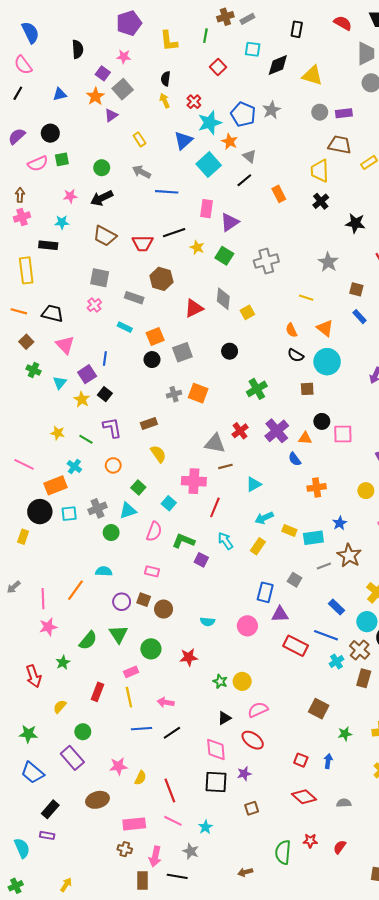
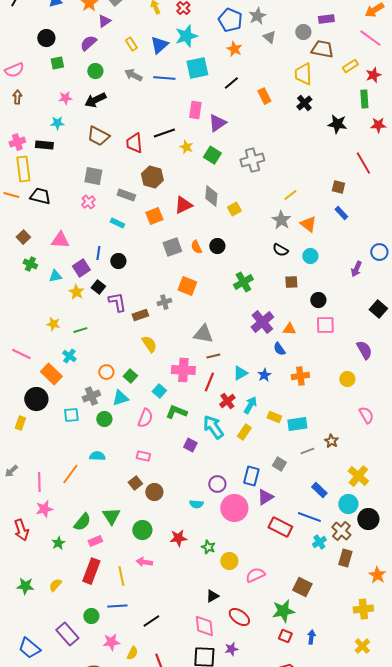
gray circle: (320, 112) -> (303, 32), moved
cyan star: (210, 123) -> (186, 36), moved
purple semicircle: (17, 136) -> (88, 43), moved
blue triangle: (183, 140) -> (159, 45), moved
orange star: (230, 142) -> (234, 49), moved
gray triangle: (249, 156) -> (269, 37), moved
pink semicircle: (38, 164) -> (14, 70), moved
cyan square: (209, 165) -> (197, 68), turned 30
blue line: (167, 192) -> (164, 78), moved
pink cross: (22, 217) -> (17, 142), moved
red trapezoid: (143, 243) -> (134, 143), turned 85
gray star: (328, 262) -> (281, 220), moved
yellow line: (306, 298) -> (290, 195), turned -56
orange line: (19, 311) -> (11, 195), moved
black trapezoid: (52, 313) -> (40, 196), moved
orange semicircle: (291, 330) -> (196, 247), moved
orange square: (155, 337) -> (154, 216), moved
pink triangle: (65, 345) -> (60, 240), turned -42
black circle: (152, 360) -> (118, 261), moved
cyan circle: (327, 362) -> (310, 256), size x0.6
cyan triangle: (60, 383) -> (55, 276), turned 40
gray cross: (174, 394) -> (164, 302), moved
black circle: (322, 421) -> (318, 300), moved
purple L-shape: (112, 428) -> (117, 302), moved
red cross: (240, 431) -> (227, 401), moved
green line: (86, 439) -> (80, 330), turned -48
orange circle: (113, 465) -> (106, 372), moved
orange rectangle: (56, 485) -> (51, 374), turned 65
red line: (215, 507) -> (209, 382), moved
cyan square: (69, 514) -> (71, 415), moved
cyan arrow: (264, 518) -> (250, 405), turned 144
blue star: (340, 523) -> (264, 375), moved
green L-shape: (183, 541) -> (176, 412), moved
cyan arrow: (225, 541) -> (213, 427), size x1.4
brown star: (349, 556) -> (331, 441), size x0.6
brown square: (144, 600) -> (135, 483), turned 32
purple circle: (122, 602) -> (217, 484), moved
purple triangle: (280, 614) -> (265, 497), turned -30
pink circle: (247, 626) -> (234, 508), size x1.4
pink rectangle: (131, 672) -> (95, 541), moved
red arrow: (34, 676) -> (21, 530), moved
green star: (220, 681) -> (208, 547), moved
red rectangle: (97, 692) -> (91, 571), size x1.4
pink arrow: (166, 702) -> (144, 562), moved
pink semicircle: (258, 710) -> (255, 575), moved
blue line: (142, 729) -> (117, 606), moved
green circle: (83, 732) -> (91, 616), moved
black line: (172, 733) -> (151, 621), moved
green star: (28, 734) -> (25, 586), moved
green star: (345, 734) -> (283, 611), moved, size x1.6

